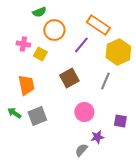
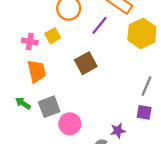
pink cross: (23, 44) -> (30, 41), moved
yellow square: (40, 54) -> (53, 36), turned 32
gray line: (105, 81) -> (146, 86), moved
pink circle: (84, 112) -> (70, 124), moved

